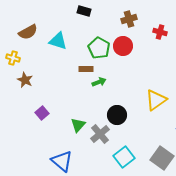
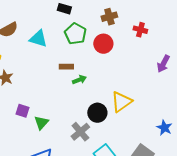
green pentagon: (99, 48) -> (75, 34), moved
yellow triangle: (156, 100) -> (121, 102), moved
purple square: (42, 113) -> (22, 111), turned -32
green triangle: (78, 125) -> (41, 123), moved

